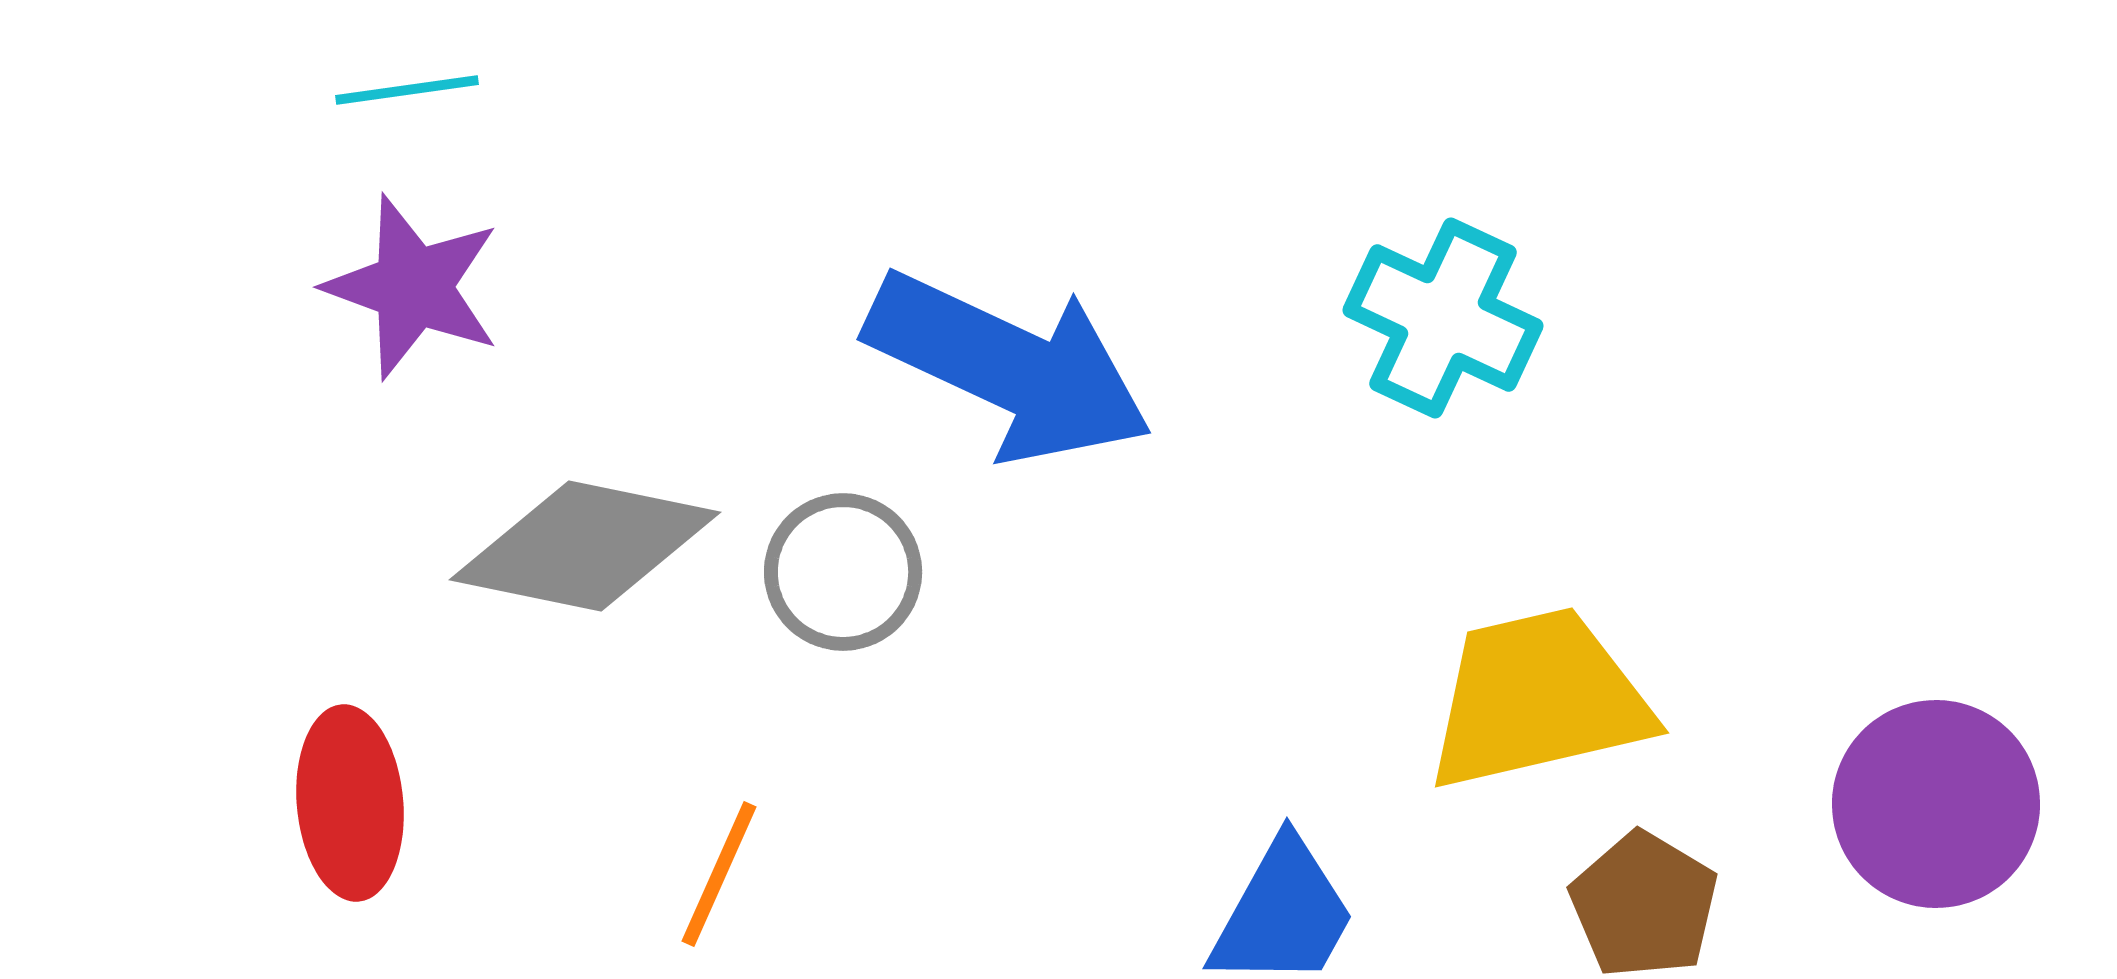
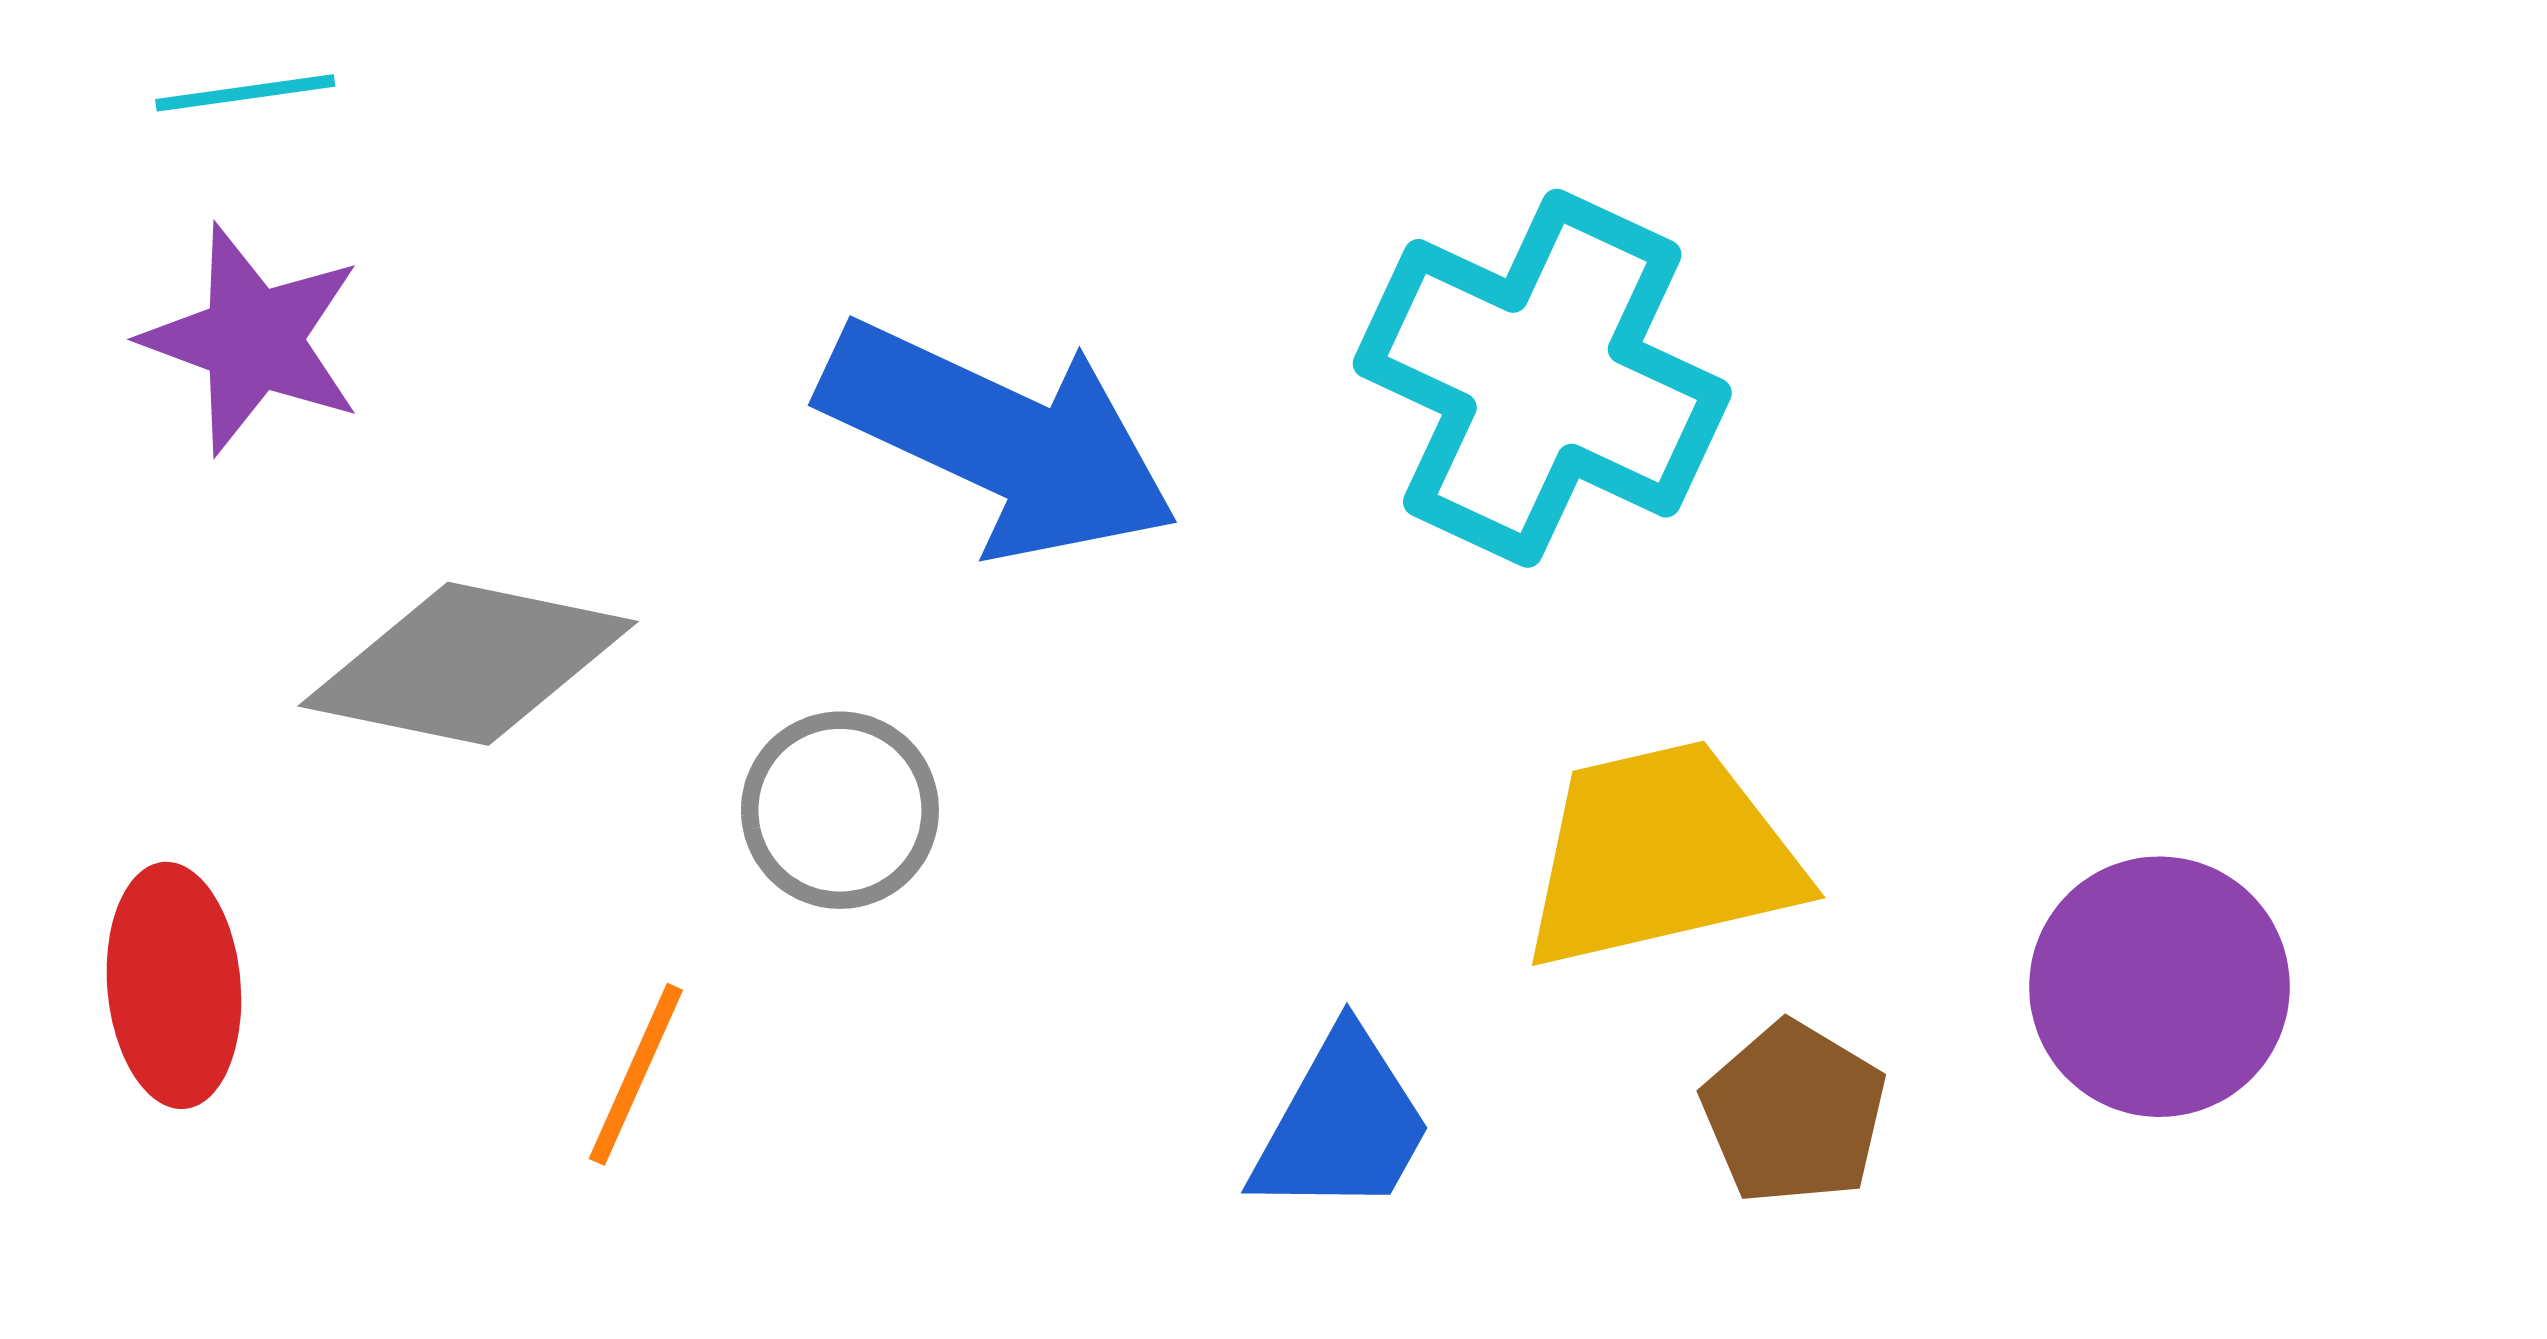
cyan cross: (1443, 318) -> (1542, 378), size x1.5
gray circle: (843, 572) -> (840, 810), moved

